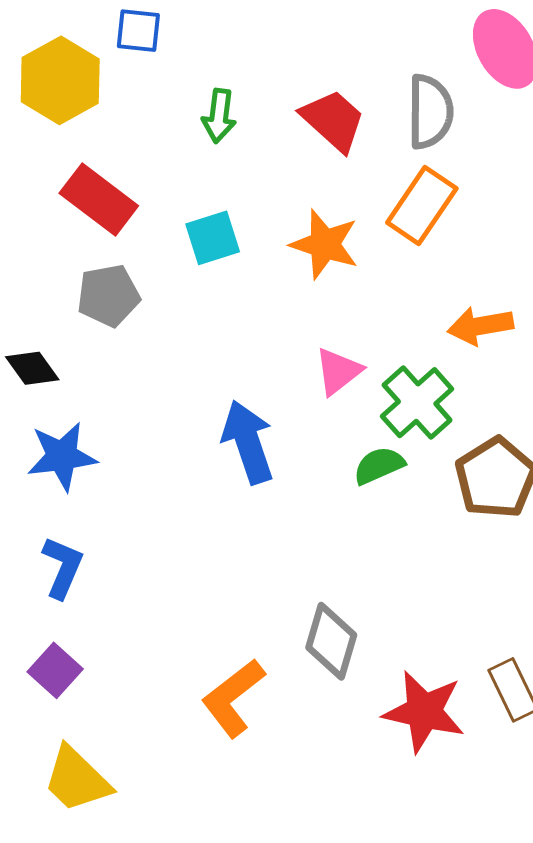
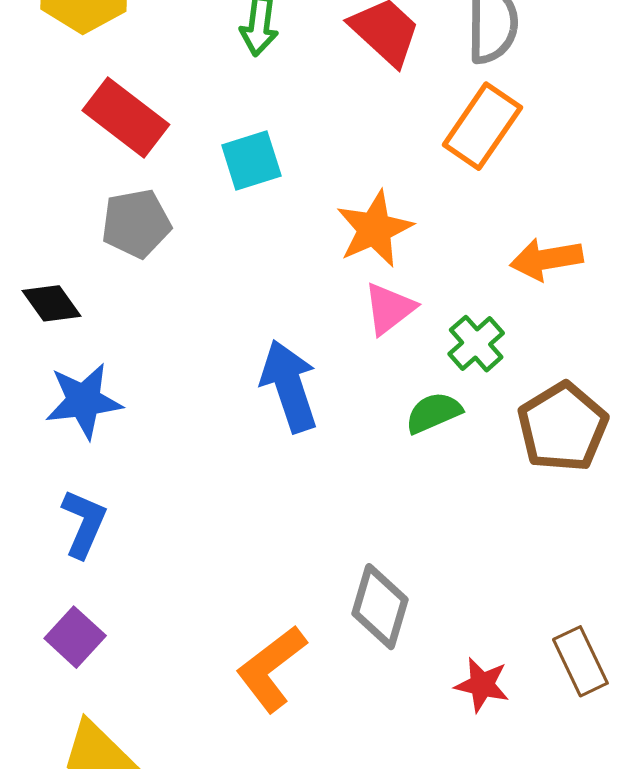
orange star: (325, 244) -> (374, 229), moved, turned 30
green cross: (417, 403) -> (476, 344), size x0.7
red star: (424, 712) -> (482, 685), size x0.6

